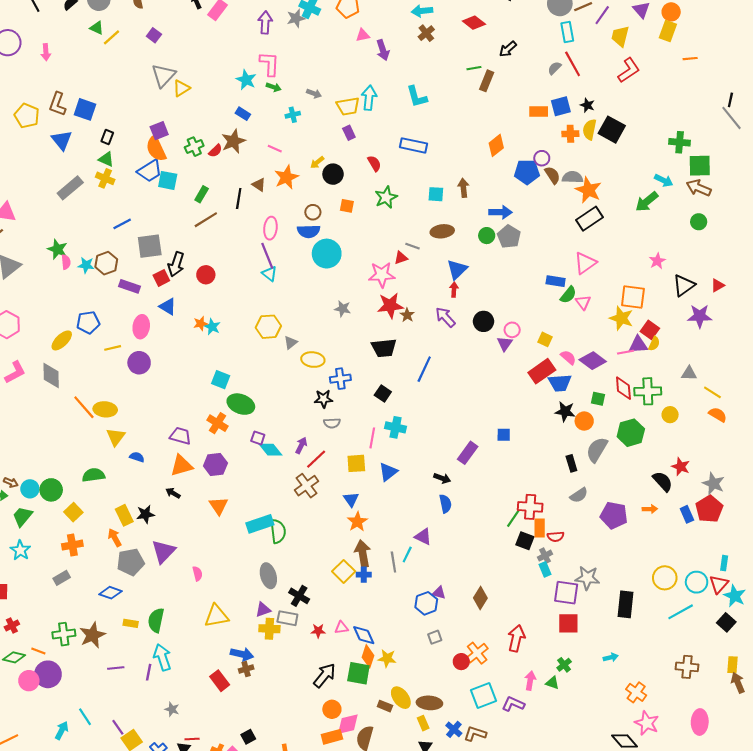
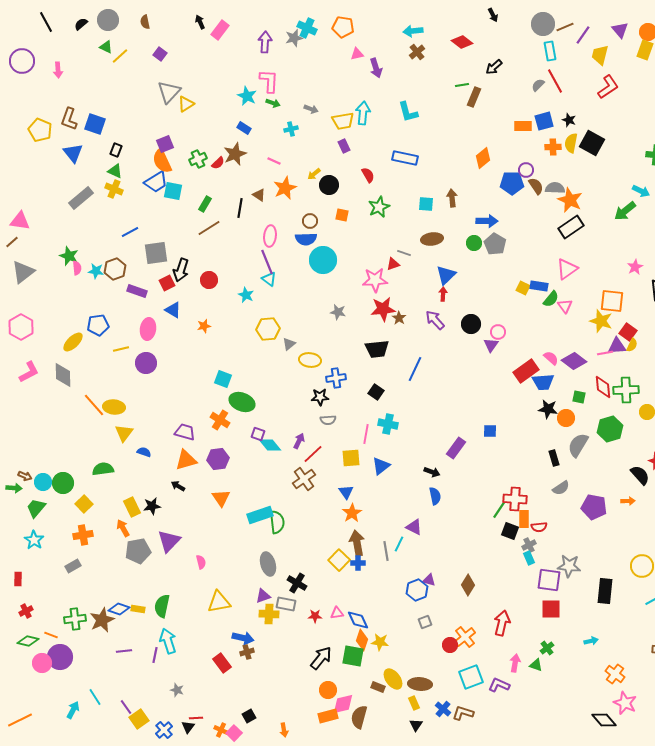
cyan star: (212, 327) -> (246, 295), moved
yellow square: (545, 339) -> (523, 288), moved
blue diamond: (110, 593) -> (119, 609), moved

